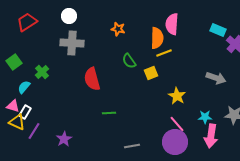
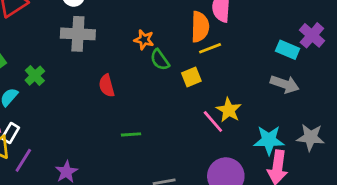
orange star: (118, 29) -> (144, 40), moved
cyan rectangle: (218, 30) -> (288, 50), moved
red semicircle: (92, 79) -> (107, 86), size x0.7
cyan star: (205, 117) -> (269, 140), size x1.5
pink line: (177, 124) -> (213, 122), moved

